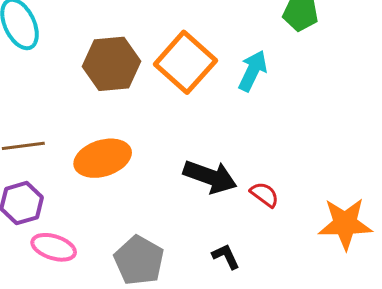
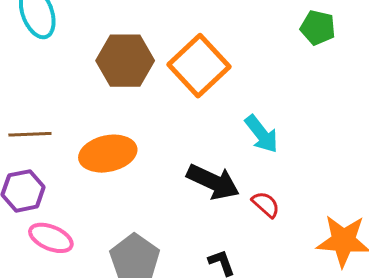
cyan arrow: (253, 71) -> (261, 134), moved, turned 111

